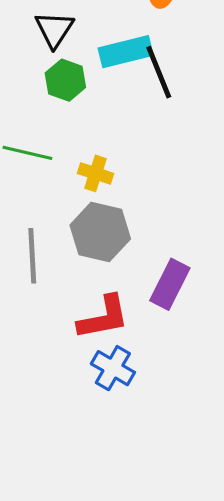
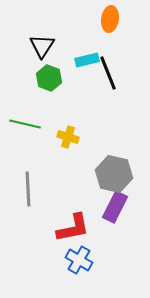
cyan rectangle: (126, 52) -> (87, 60), size x0.7
gray hexagon: (100, 232) -> (114, 174), moved

